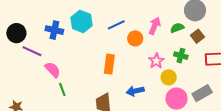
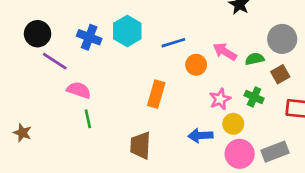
pink arrow: (155, 26) -> (225, 52), turned -90
pink semicircle: (53, 70) -> (79, 90), turned -36
blue arrow: (135, 91) -> (200, 136), moved

